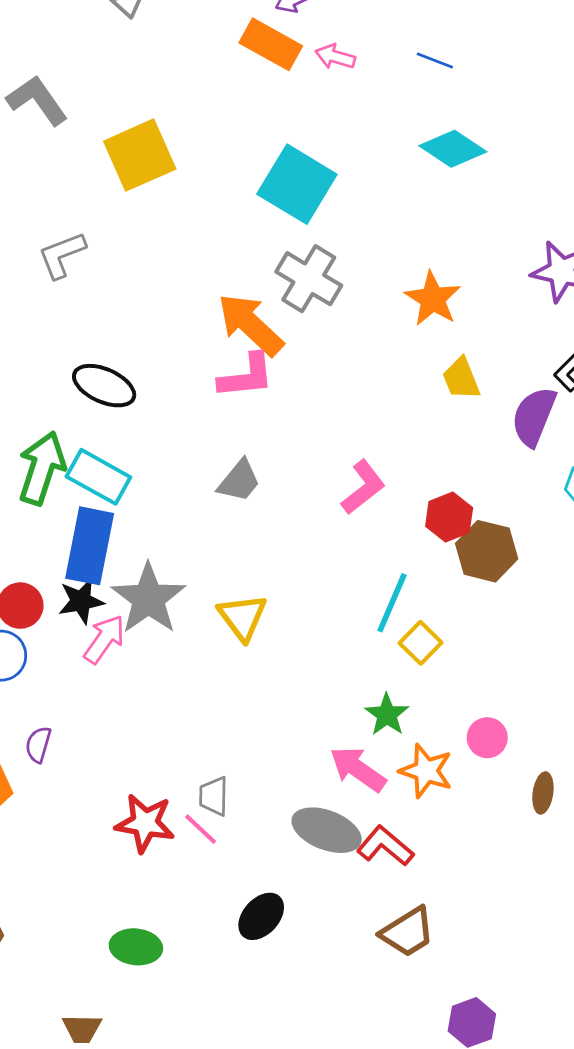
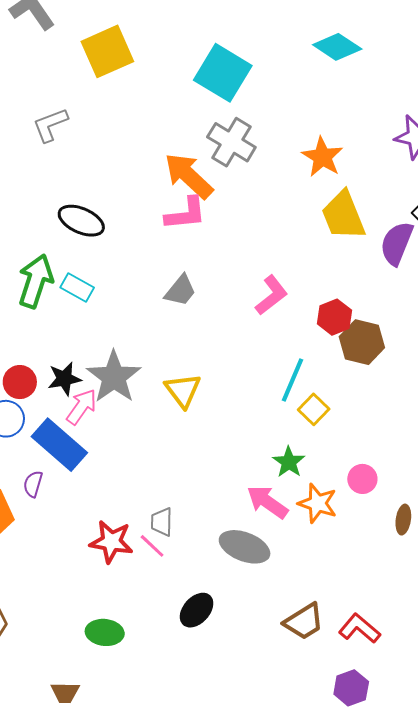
yellow trapezoid: (461, 379) -> (343, 215), size x1.6
cyan rectangle: (98, 477) -> (77, 288), size x0.7
blue rectangle: (90, 546) -> (59, 445), moved, turned -60
red L-shape: (385, 846) -> (360, 629), moved

